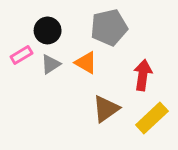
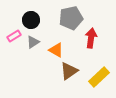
orange triangle: (86, 63) -> (56, 50), moved
red arrow: (143, 75) -> (91, 38), moved

